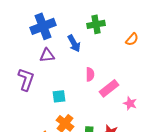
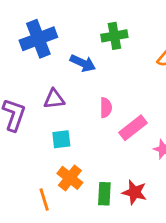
blue arrow: (74, 43) -> (83, 63), turned -36
purple triangle: (47, 55) -> (54, 99), moved

